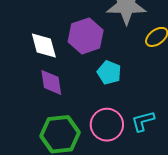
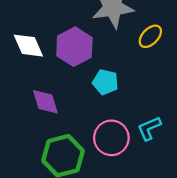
white diamond: (44, 46) -> (28, 46), moved

